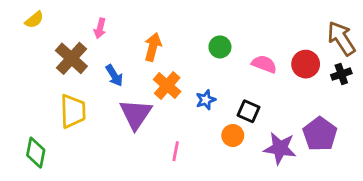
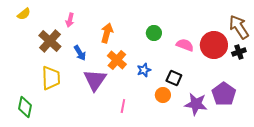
red circle: (306, 64) -> (214, 45), size x1.4

